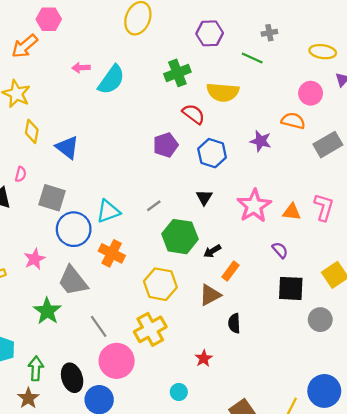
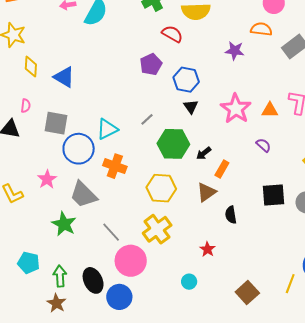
blue hexagon: (212, 153) -> (186, 80), moved
black square: (291, 288) -> (273, 195), moved

